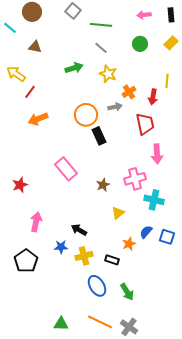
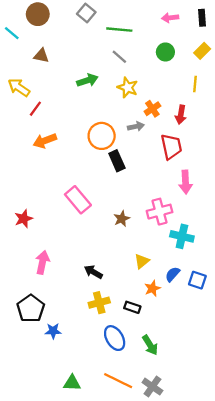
yellow line: (167, 81) -> (195, 84), moved
yellow triangle: (118, 213) -> (142, 261), moved
blue star: (61, 247) -> (53, 331), moved

